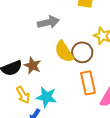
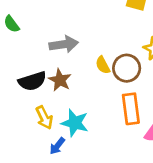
gray arrow: (48, 22) -> (64, 44), moved
yellow semicircle: (64, 52) -> (103, 65), size x0.6

